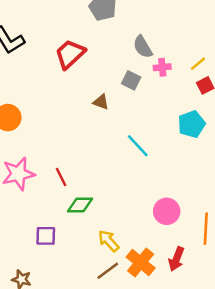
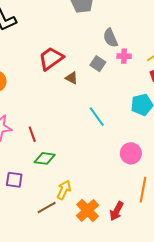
red trapezoid: (70, 54) -> (51, 59), moved
pink circle: (167, 211) -> (131, 153), moved
yellow arrow: (109, 241) -> (64, 190), turned 60
brown line: (108, 271) -> (47, 207), moved

